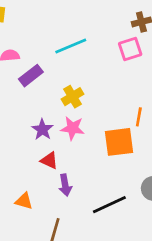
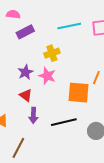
cyan line: (71, 46) -> (69, 26), moved
black line: (109, 205) -> (64, 122), moved

